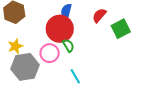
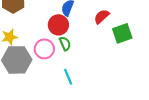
red circle: (60, 29) -> (58, 25), size x0.7

